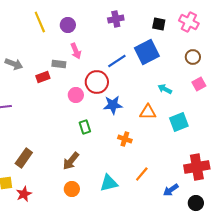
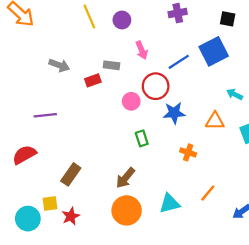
pink arrow: (76, 51) -> (142, 50), moved
orange circle: (72, 189) -> (127, 210), size x1.6

